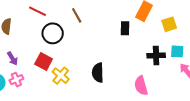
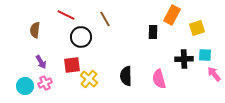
red square: (44, 61) -> (72, 65), turned -36
pink semicircle: (141, 86) -> (159, 79), moved

